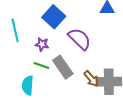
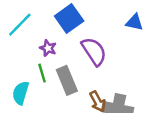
cyan line: (15, 30) -> (20, 25), turned 45
green line: (41, 66) -> (42, 73), turned 42

